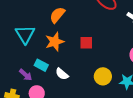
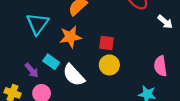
white semicircle: (62, 74) -> (74, 75), size x1.5
yellow circle: (103, 76) -> (109, 65), moved

